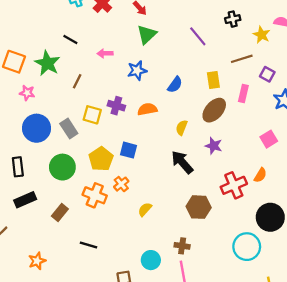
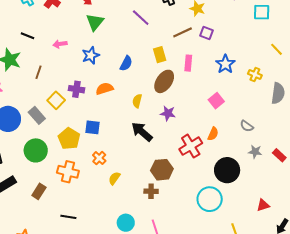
purple square: (267, 74) -> (207, 33), moved
yellow square: (92, 115) -> (56, 100), turned 36
orange cross: (121, 184) -> (99, 158), moved
brown cross: (182, 246) -> (151, 191), moved

